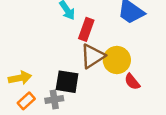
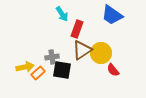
gray cross: (54, 100) -> (52, 57), moved
orange rectangle: (26, 101) -> (38, 73), moved

